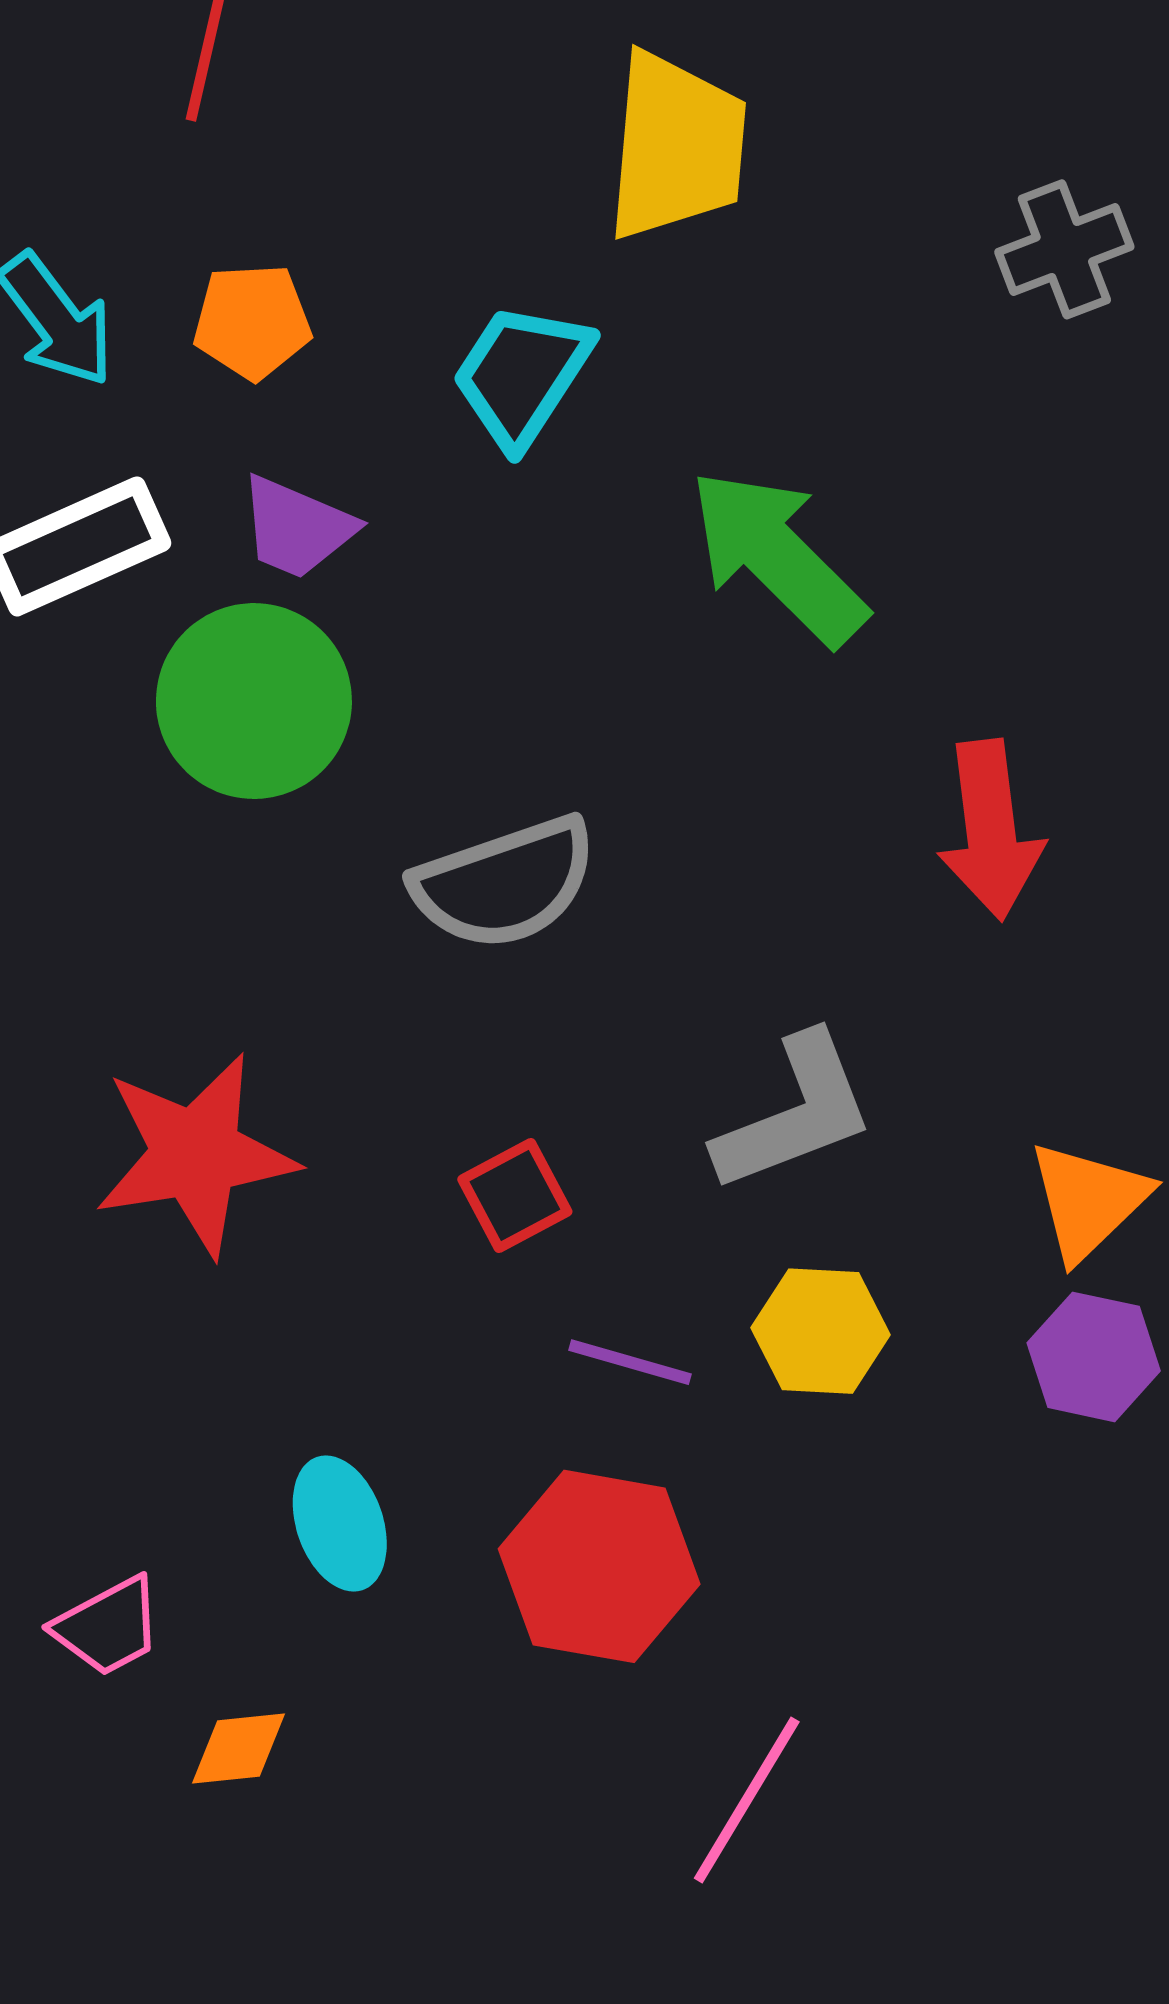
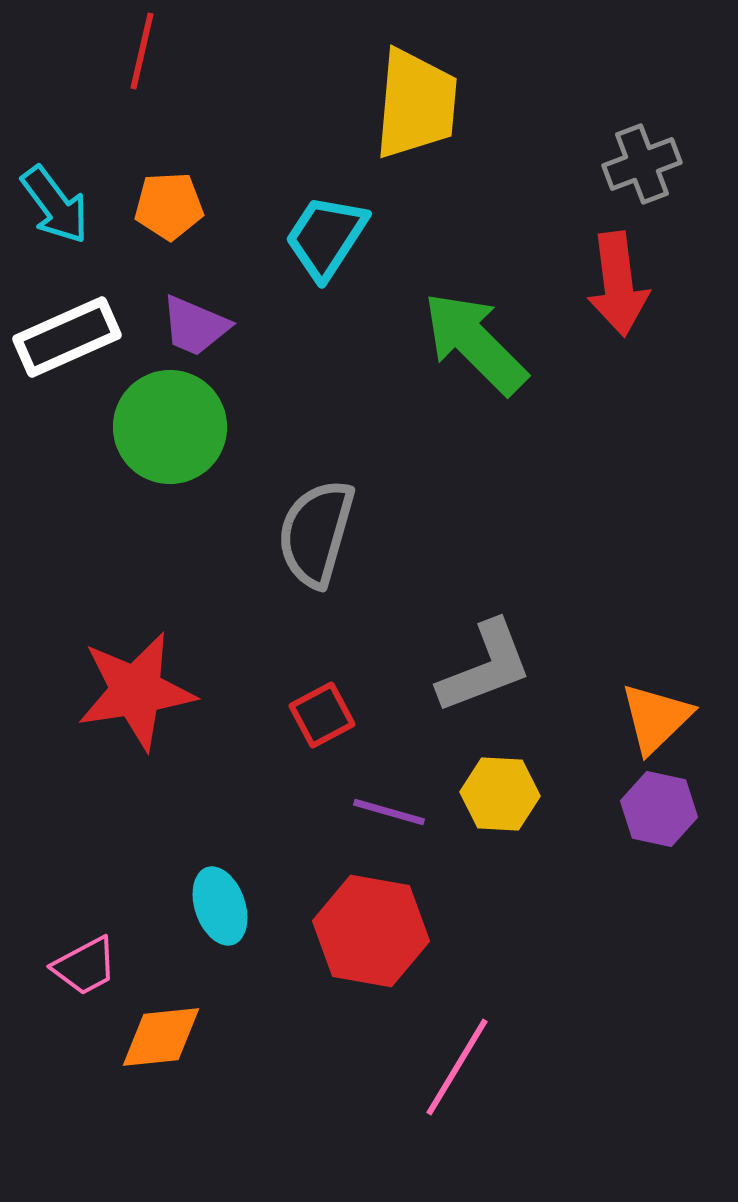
red arrow: (991, 830) -> (618, 284), moved
gray semicircle: (505, 883) -> (316, 533), turned 125
orange diamond: (238, 1748) -> (161, 1037), size x1.4

